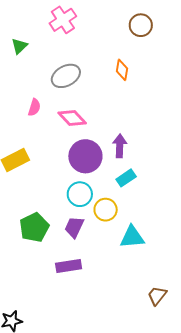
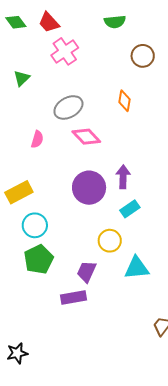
pink diamond: (72, 118) -> (86, 137), moved
cyan circle: (80, 194) -> (35, 225), moved
purple trapezoid: (74, 227) -> (87, 272), moved

